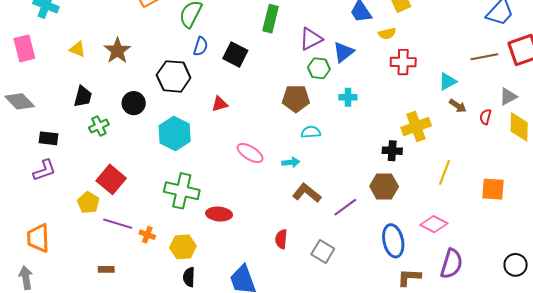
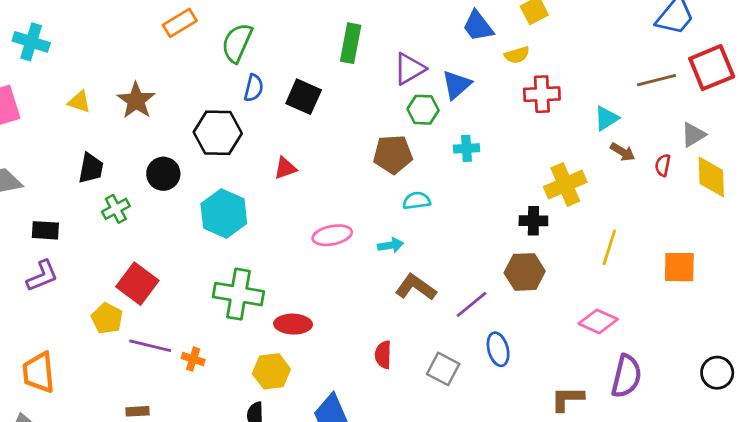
pink ellipse: (250, 153) -> (332, 235), turned -40
blue ellipse: (393, 241) -> (498, 349), moved, size x0.7
yellow hexagon: (183, 247) -> (271, 371), moved

